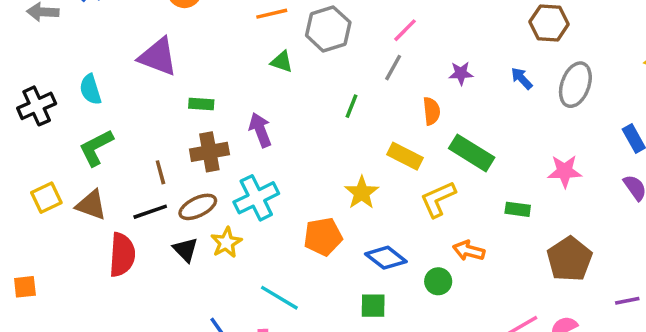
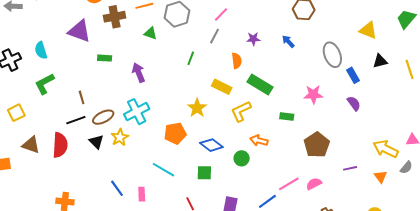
gray ellipse: (575, 85) -> (332, 55), moved, turned -40
brown cross: (209, 152) -> (115, 17), moved
brown triangle: (91, 205) -> (31, 145), moved
cyan line: (279, 298) -> (163, 170), moved

